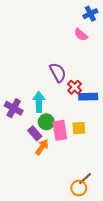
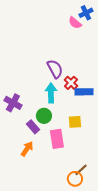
pink semicircle: (81, 35) -> (75, 23), moved
cyan arrow: (39, 102) -> (51, 93), moved
pink rectangle: (60, 130) -> (57, 139), moved
orange arrow: (42, 147) -> (27, 149), moved

